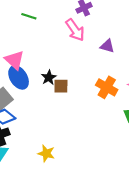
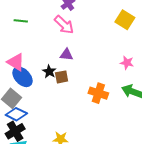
purple triangle: (107, 46) -> (66, 55), moved
orange cross: (107, 87) -> (98, 93), moved

